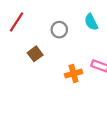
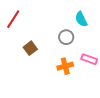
gray circle: (59, 30) -> (66, 37), moved

